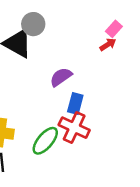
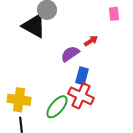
pink rectangle: (114, 29) -> (114, 14), turned -48
red arrow: (108, 45) -> (91, 41), moved

